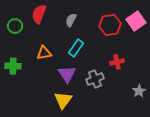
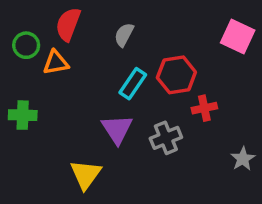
pink square: (136, 21) -> (238, 36), turned -30
red hexagon: (110, 25) -> (176, 75), moved
orange triangle: (44, 53) -> (56, 63), moved
yellow triangle: (63, 100) -> (86, 175), moved

